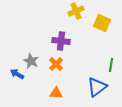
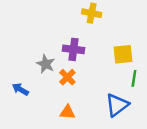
yellow cross: (76, 11) -> (92, 13), turned 35
yellow square: (102, 23) -> (123, 54), moved, turned -30
gray star: (31, 61) -> (46, 64), moved

